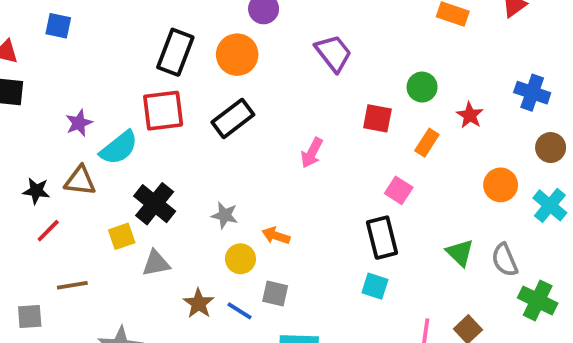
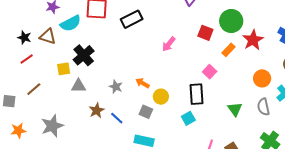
green circle: (422, 87) -> (231, 21), size x1.5
red star: (470, 115) -> (253, 40), size x1.5
gray star: (225, 215) -> (116, 87), moved
yellow circle: (240, 259) -> (161, 97), moved
gray semicircle: (505, 260) -> (263, 107), moved
brown line: (72, 285) -> (34, 89), turned -42
cyan square: (375, 286) -> (188, 118), turned 32
gray square: (275, 294) -> (146, 112), moved

